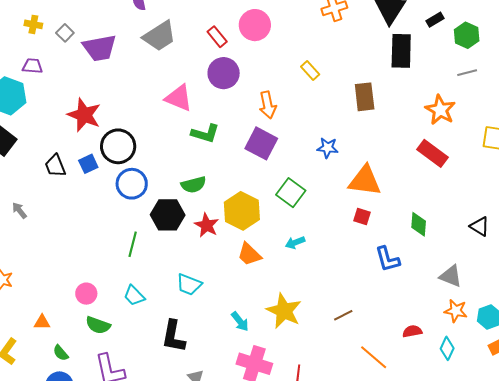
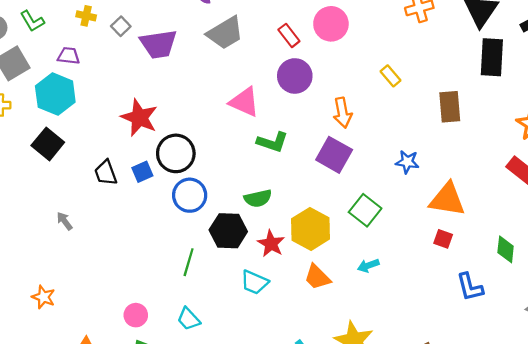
purple trapezoid: (32, 66) -> (69, 56), moved
cyan trapezoid: (189, 284) -> (254, 282), moved

